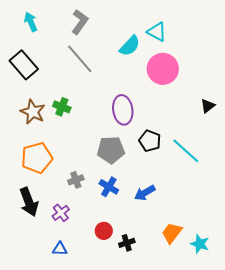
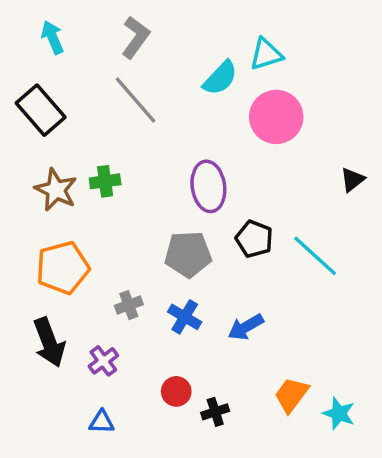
cyan triangle: (157, 32) -> (266, 54), turned -45
green cross: (62, 107) -> (105, 181), turned -30

